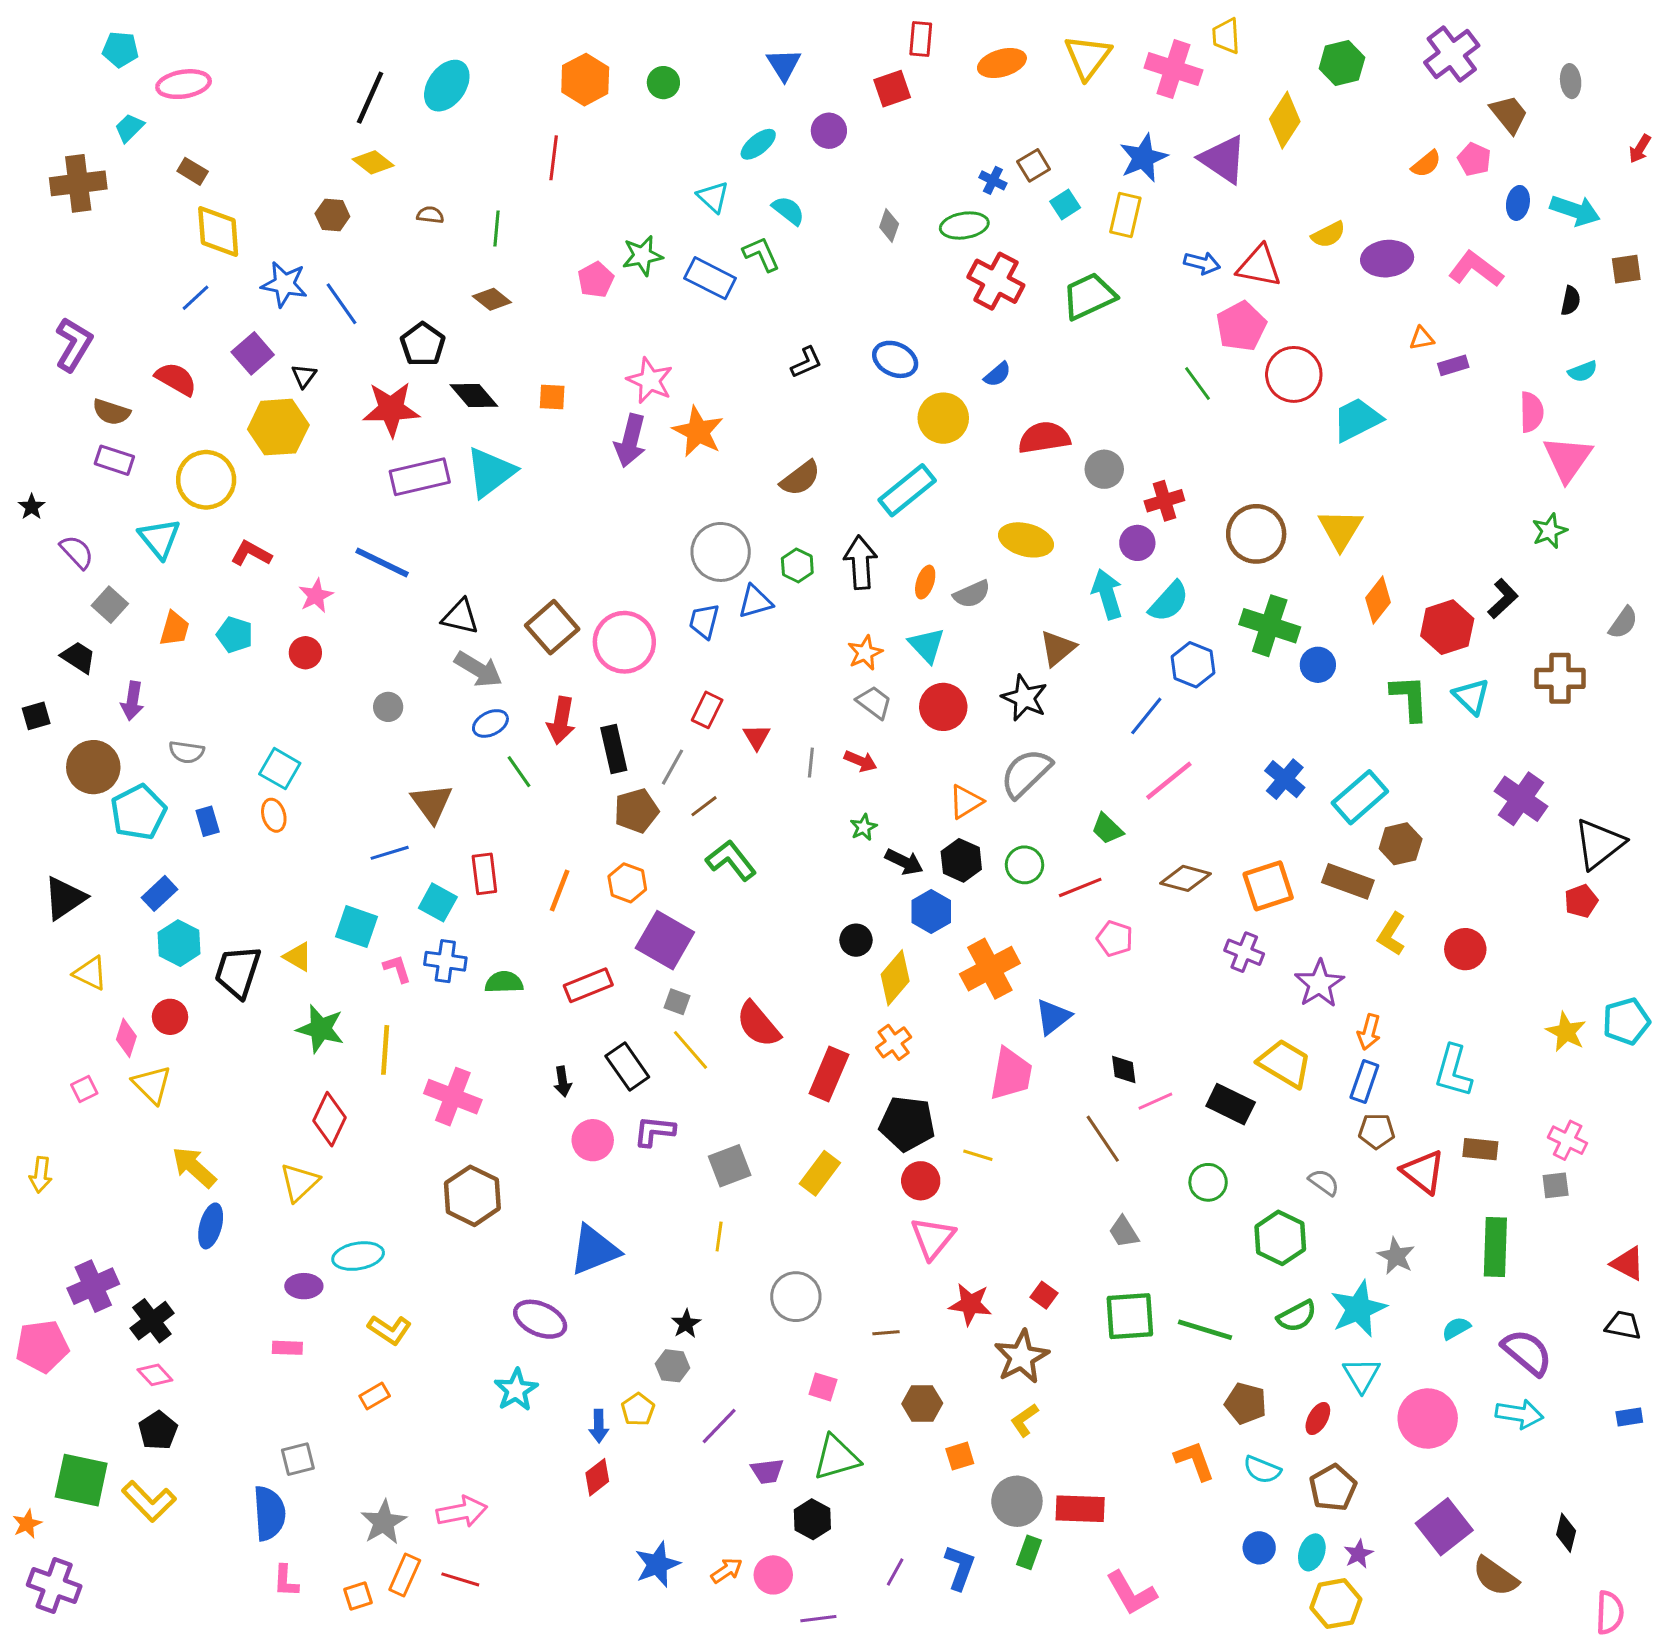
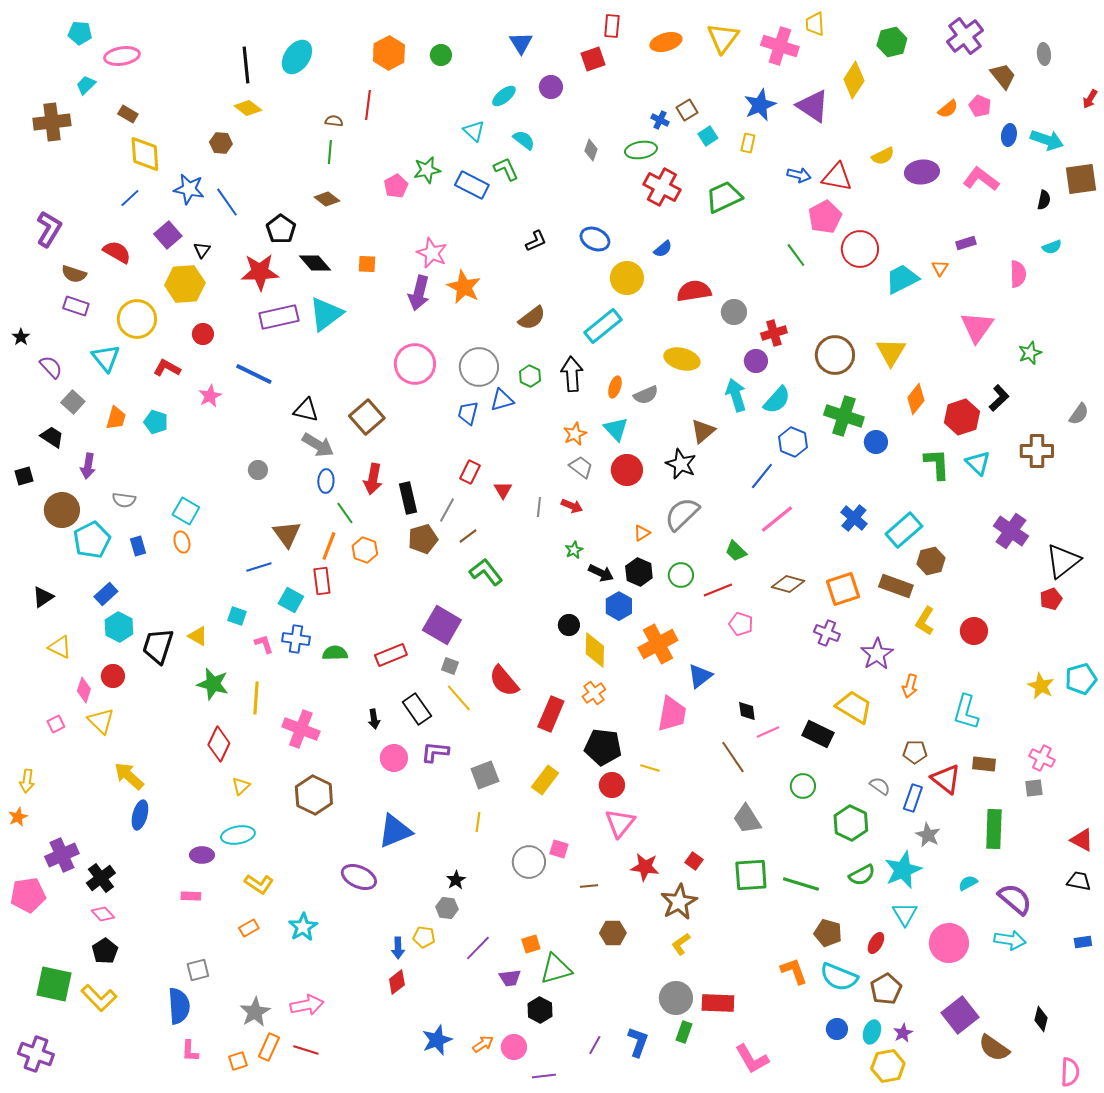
black line: (370, 98) -> (246, 65), turned -30
brown semicircle: (430, 215) -> (334, 121), moved
yellow rectangle: (1125, 215) -> (748, 143), size x0.7
brown square: (1626, 269) -> (1081, 179), size x1.6
orange triangle: (1422, 338) -> (940, 268), moved, turned -48
pink triangle: (1568, 459) -> (977, 327), moved
pink circle: (624, 642) -> (415, 364), moved
red circle: (305, 653) -> (203, 334), moved
blue ellipse: (490, 723) -> (326, 481), turned -60
orange triangle: (966, 802) -> (642, 533), size x0.7
orange hexagon: (627, 883) -> (365, 550), moved
orange line: (560, 890) -> (329, 546), moved
black triangle: (65, 898) -> (43, 597), size x0.7
cyan square: (357, 927) -> (237, 616), size x0.7
yellow diamond: (895, 978) -> (595, 650), turned -39
blue rectangle: (1364, 1082) -> (913, 798), moved
yellow triangle: (299, 1182) -> (241, 786), moved, size x0.7
gray trapezoid: (1124, 1232) -> (747, 819), size x1.4
pink square: (823, 1387) -> (559, 849), moved
cyan star: (516, 1390) -> (303, 927), moved
yellow pentagon: (638, 1409) -> (424, 937), turned -30
orange square: (960, 1456) -> (531, 944), moved
cyan semicircle: (1262, 1470) -> (839, 977), size x1.5
orange star: (27, 1524) -> (18, 817), moved

